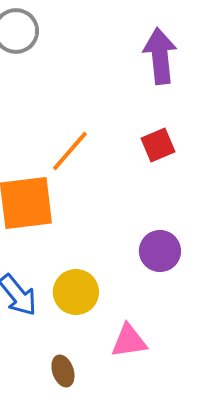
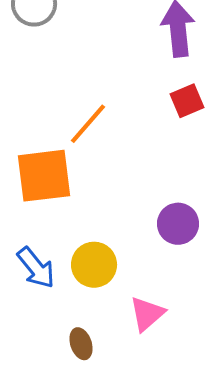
red square: (158, 145) -> (187, 101), moved
pink triangle: (129, 341) -> (147, 314), turned -33

